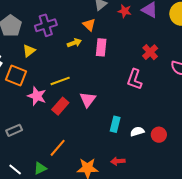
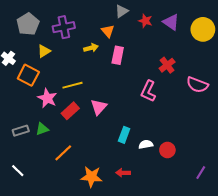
green triangle: (40, 168) -> (42, 129), moved

